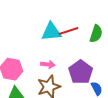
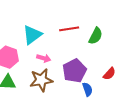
cyan triangle: (51, 32) -> (32, 35), moved, turned -40

